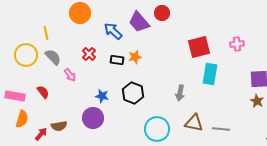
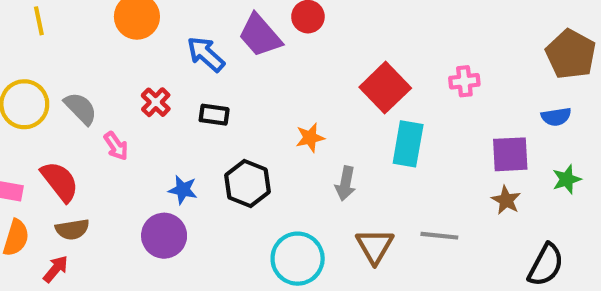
yellow line: (46, 33) -> (39, 21), moved
red square: (199, 47) -> (385, 88), turned -30
orange star: (135, 57) -> (310, 138), moved
red semicircle: (43, 92) -> (60, 181), size x1.5
brown triangle: (194, 123) -> (375, 246), turned 48
brown semicircle: (59, 126) -> (72, 229), moved
gray line: (221, 129) -> (439, 236), moved

